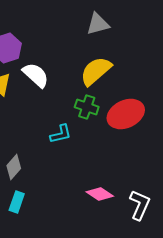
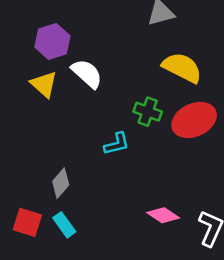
yellow semicircle: (96, 71) -> (182, 68), moved, turned 68
cyan rectangle: (17, 202) -> (64, 225), turned -55

